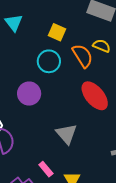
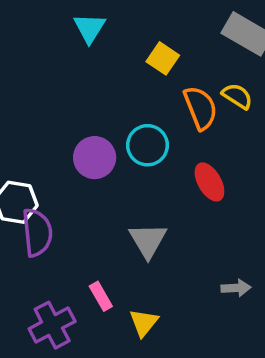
cyan circle: (49, 61) -> (147, 145), moved
red ellipse: (95, 96) -> (209, 182), size x0.7

